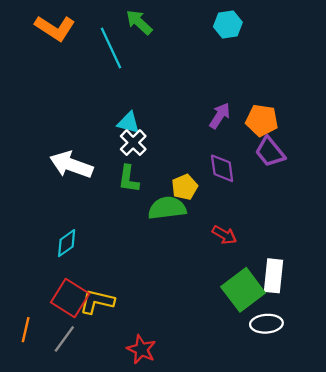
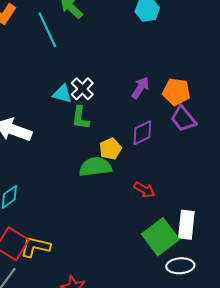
white cross: (133, 143) -> (82, 89), moved
purple diamond: (222, 168) -> (142, 133), turned 72
green L-shape: (129, 179) -> (80, 118), moved

